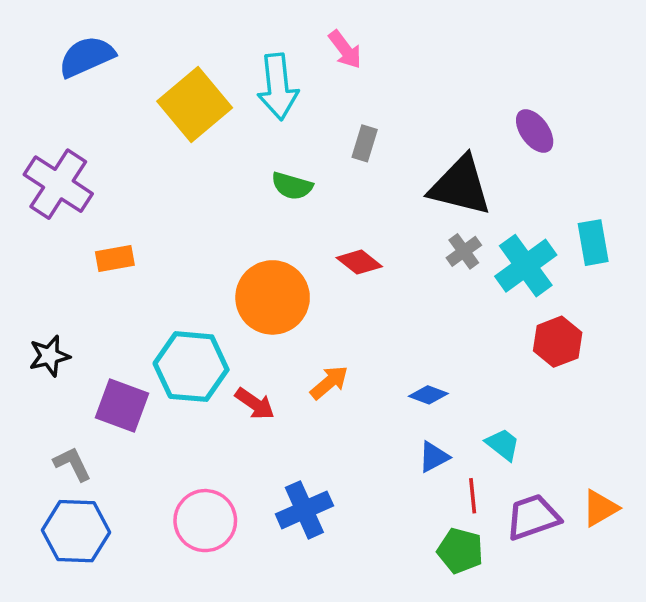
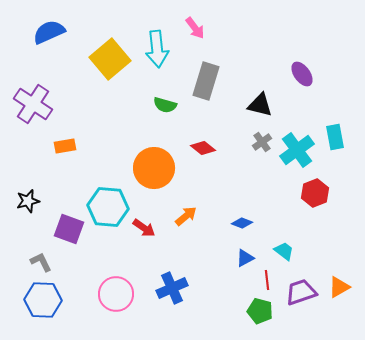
gray rectangle: (365, 143) -> (206, 81), size x1.8
black triangle: (460, 186) -> (260, 105), size x0.7

